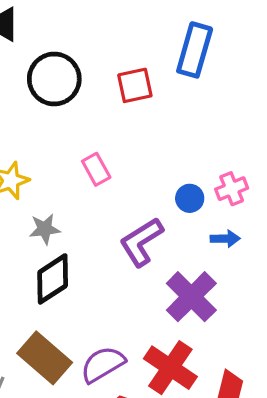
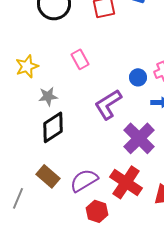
brown rectangle: (45, 358) -> (48, 176), size x0.7

